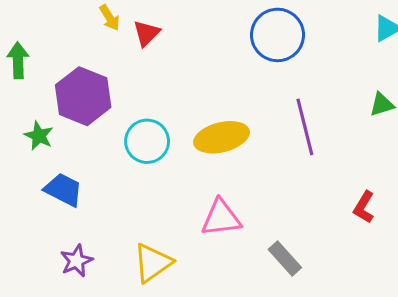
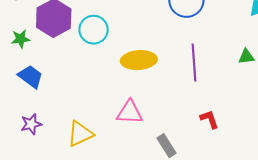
green star: (39, 136) -> (21, 39), turned 30
cyan circle: (147, 141) -> (94, 30), moved
red L-shape: (364, 207) -> (209, 119), moved, turned 120

